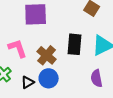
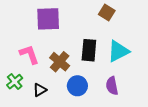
blue circle: (49, 78) -> (77, 86), moved

